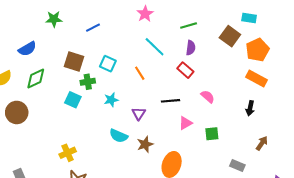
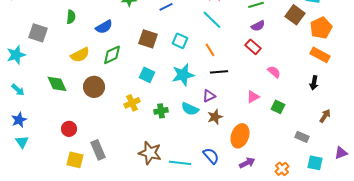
cyan line: (155, 47) -> (212, 20), moved
purple semicircle: (191, 48) -> (258, 26), turned 56
green cross: (88, 82) -> (161, 111), moved
cyan star: (111, 100) -> (183, 75), size x1.6
black line: (171, 101) -> (219, 72), moved
purple triangle: (139, 114) -> (209, 96), moved, turned 32
green square: (212, 134) -> (278, 107), turned 32
yellow cross: (68, 153) -> (132, 103), moved

